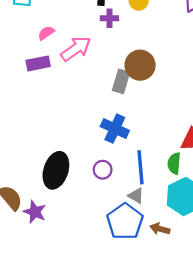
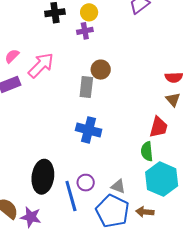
purple cross: (109, 18) -> (85, 31), moved
brown circle: (140, 65) -> (101, 70), size x0.7
blue line: (141, 167) -> (71, 196), moved
purple circle: (103, 170) -> (86, 183), moved

